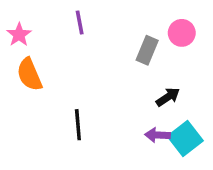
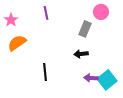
pink circle: (182, 33) -> (101, 12), moved
orange semicircle: (29, 74) -> (17, 43), turned 78
black arrow: (168, 97) -> (81, 54), moved, turned -152

